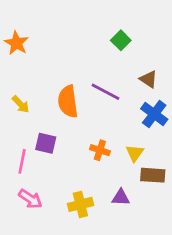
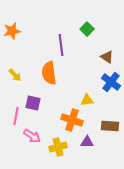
orange star: (16, 43) -> (12, 31), turned 30
purple line: (105, 92) -> (61, 45), moved, turned 55
orange cross: (100, 150) -> (72, 120), moved, size x1.5
yellow triangle: (135, 153) -> (87, 100), moved, turned 48
pink arrow: (30, 199) -> (32, 136), moved

